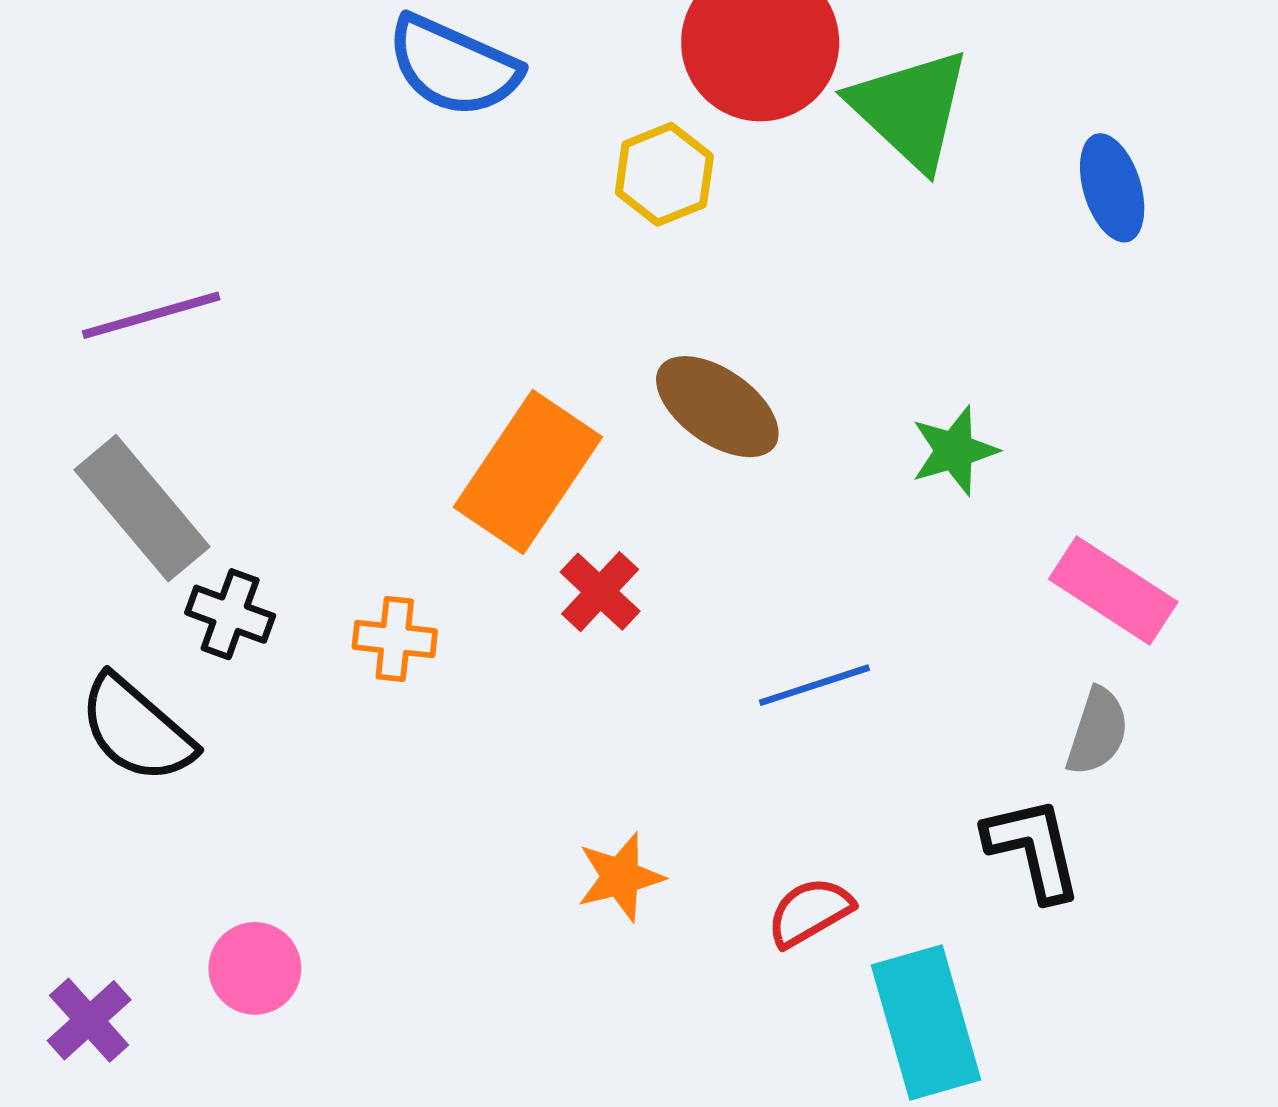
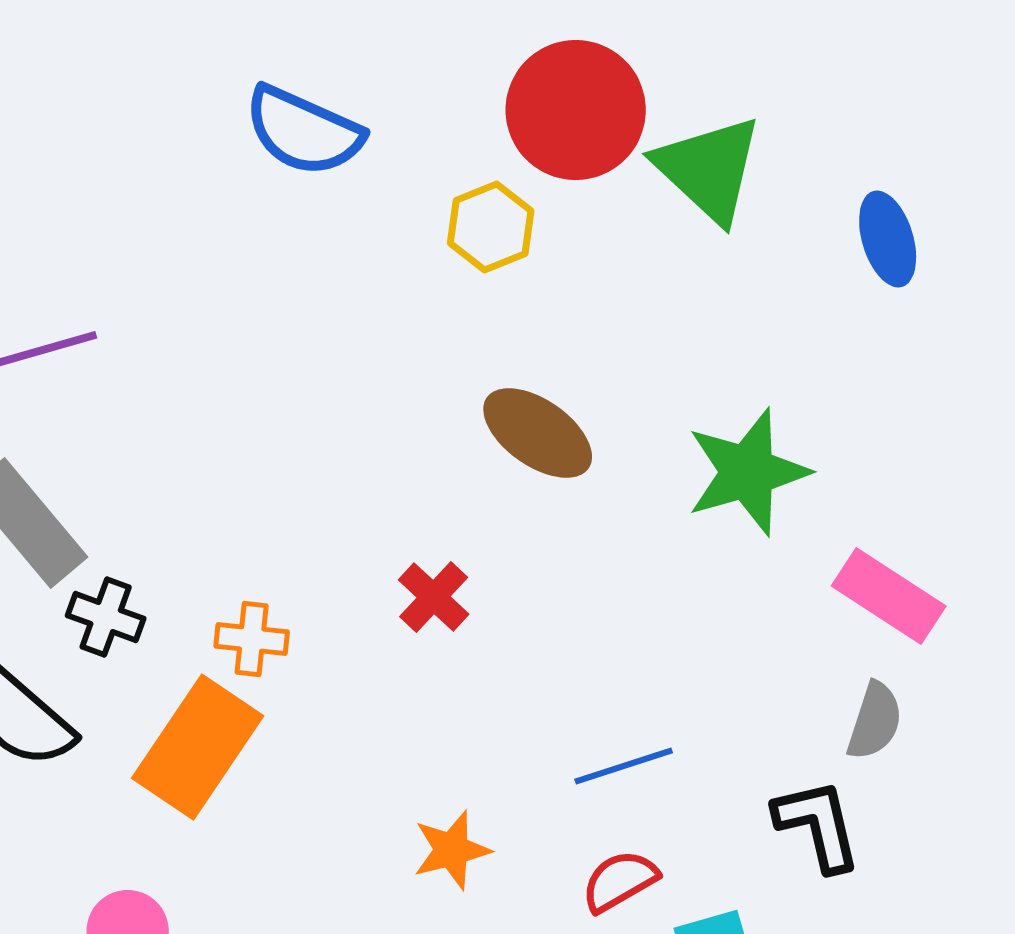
green star: (954, 451) -> (748, 472), size x1.6
orange rectangle: (528, 472) -> (198, 747), moved
blue line: (814, 685) -> (624, 766), moved

